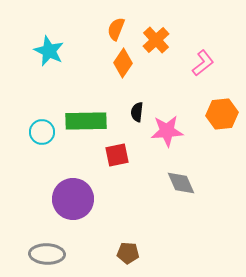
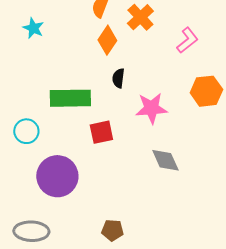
cyan star: (49, 51) -> (33, 28), size x0.7
black semicircle: (137, 112) -> (118, 78), moved
cyan circle: (42, 132) -> (26, 131), moved

